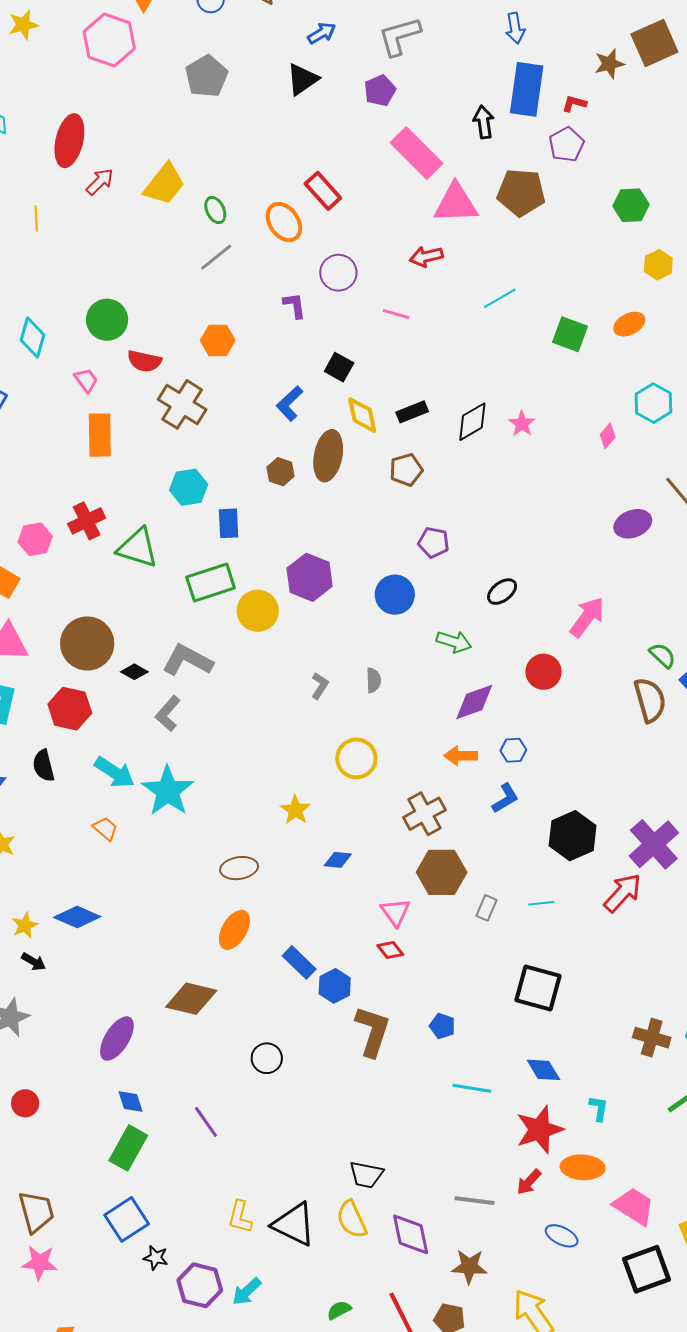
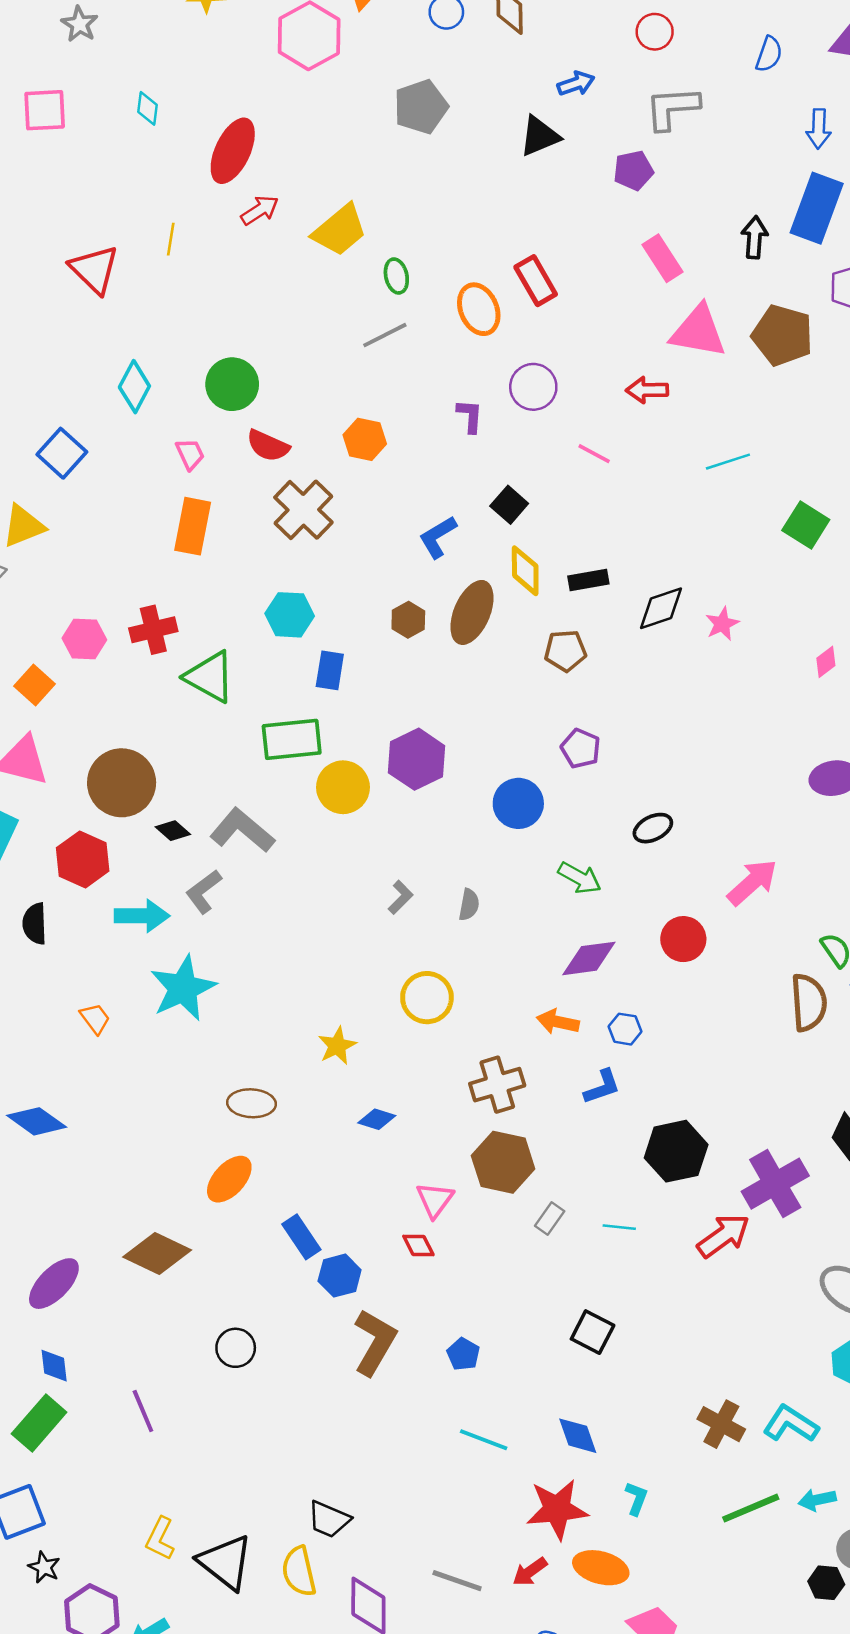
pink rectangle: (417, 153) -> (662, 258), size x0.7
cyan arrow: (115, 772) -> (142, 916), moved, turned -45
black square: (538, 988) -> (593, 1332), size x0.7

